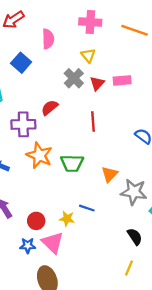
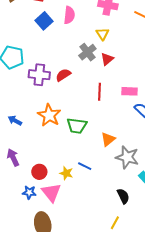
blue square: (21, 63) -> (44, 21), moved
pink rectangle: (122, 80) -> (130, 91), moved
purple cross: (23, 124) -> (39, 75), moved

